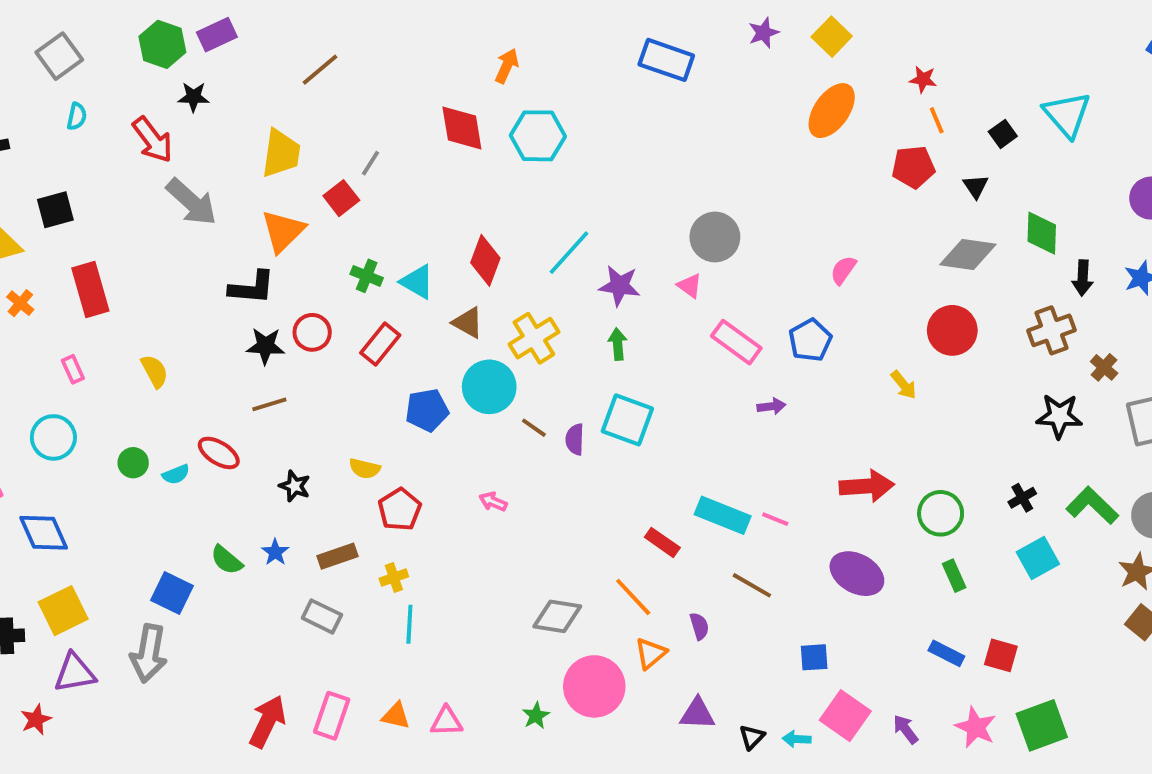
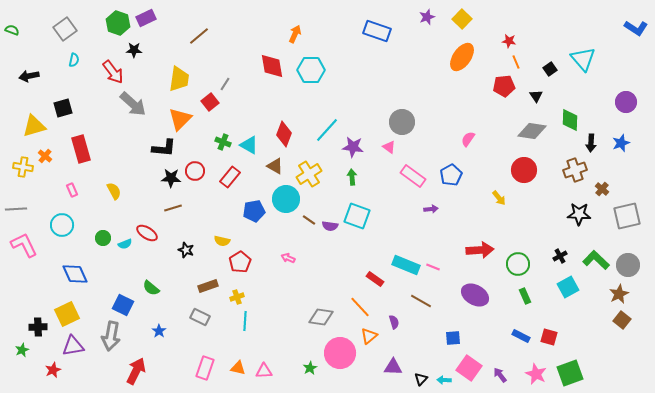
purple semicircle: (575, 439) -> (330, 226), turned -84
blue diamond: (44, 533) -> (75, 274), moved
blue star: (275, 552) -> (159, 331), moved
red arrow: (267, 721) -> (136, 371), moved

